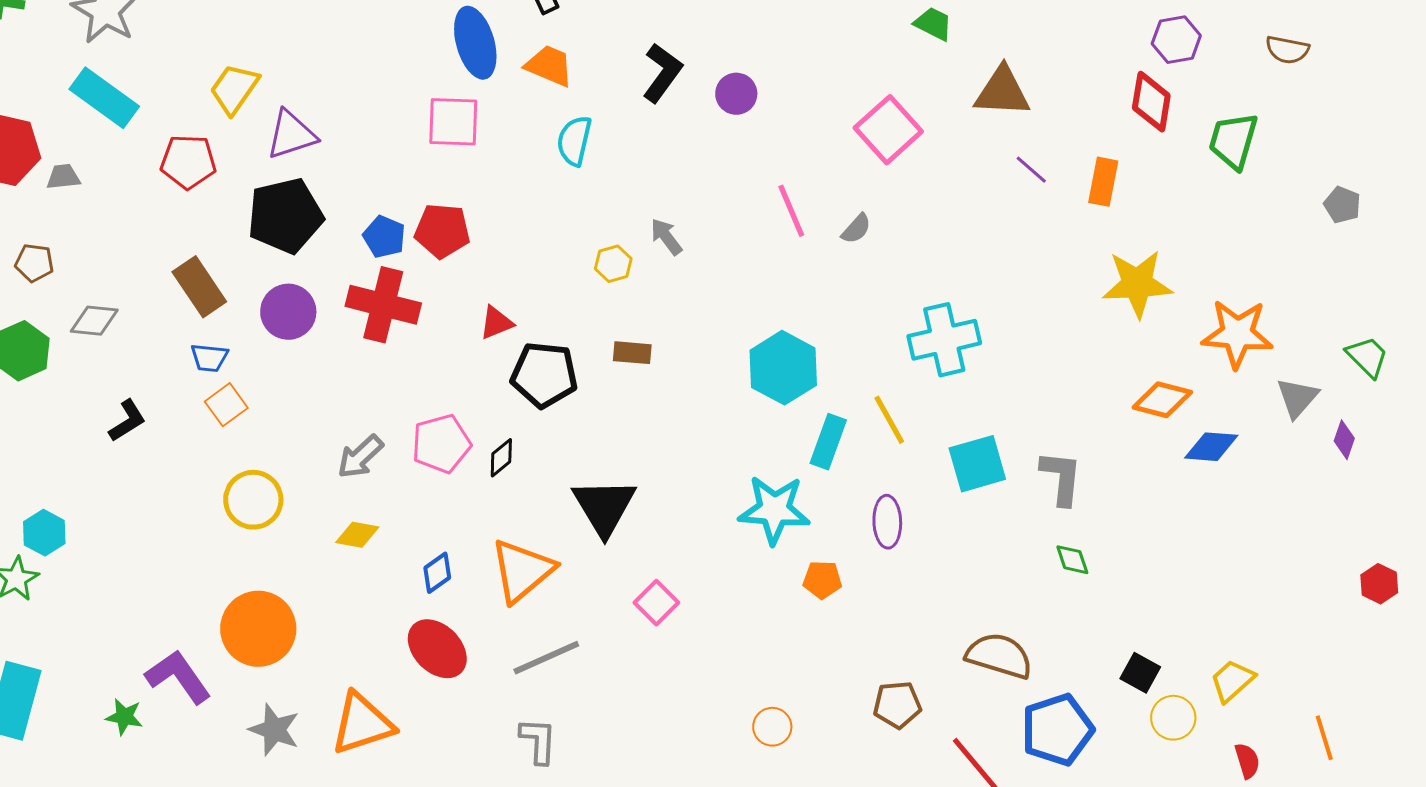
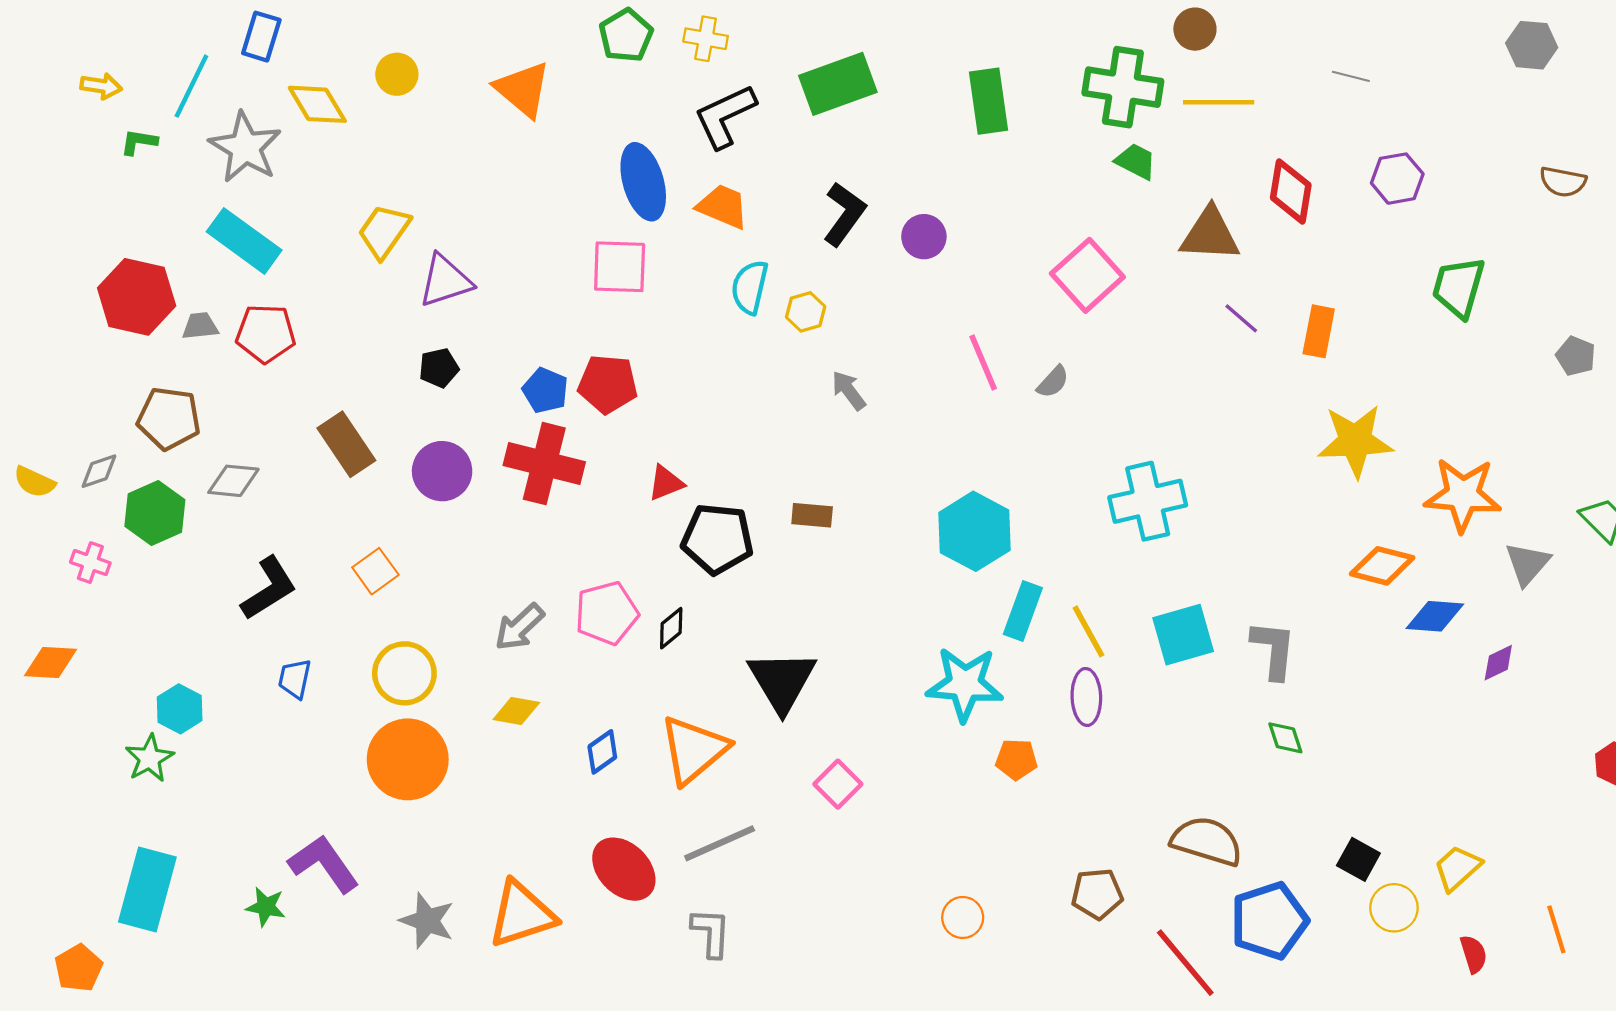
brown semicircle: (1287, 50) -> (1563, 182), moved
red diamond: (1151, 102) -> (1291, 191), moved
red pentagon: (188, 162) -> (266, 333), moved
black pentagon: (285, 216) -> (439, 368), size x0.5
brown pentagon: (34, 263) -> (169, 418), size x1.5
yellow hexagon: (613, 264) -> (806, 312), moved
blue trapezoid: (209, 358) -> (295, 679), moved, turned 96
yellow line: (889, 420) -> (1089, 631), moved
black L-shape: (127, 421) -> (269, 588), size x1.4
purple diamond: (1344, 440) -> (1498, 663), moved, turned 45
orange circle: (258, 629) -> (408, 759), moved
red ellipse: (437, 649) -> (624, 869), moved

